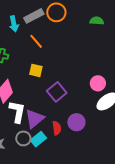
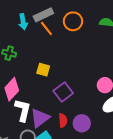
orange circle: (56, 12) -> (73, 21), moved
orange line: (36, 41) -> (46, 28), moved
red semicircle: (57, 128) -> (63, 120), moved

